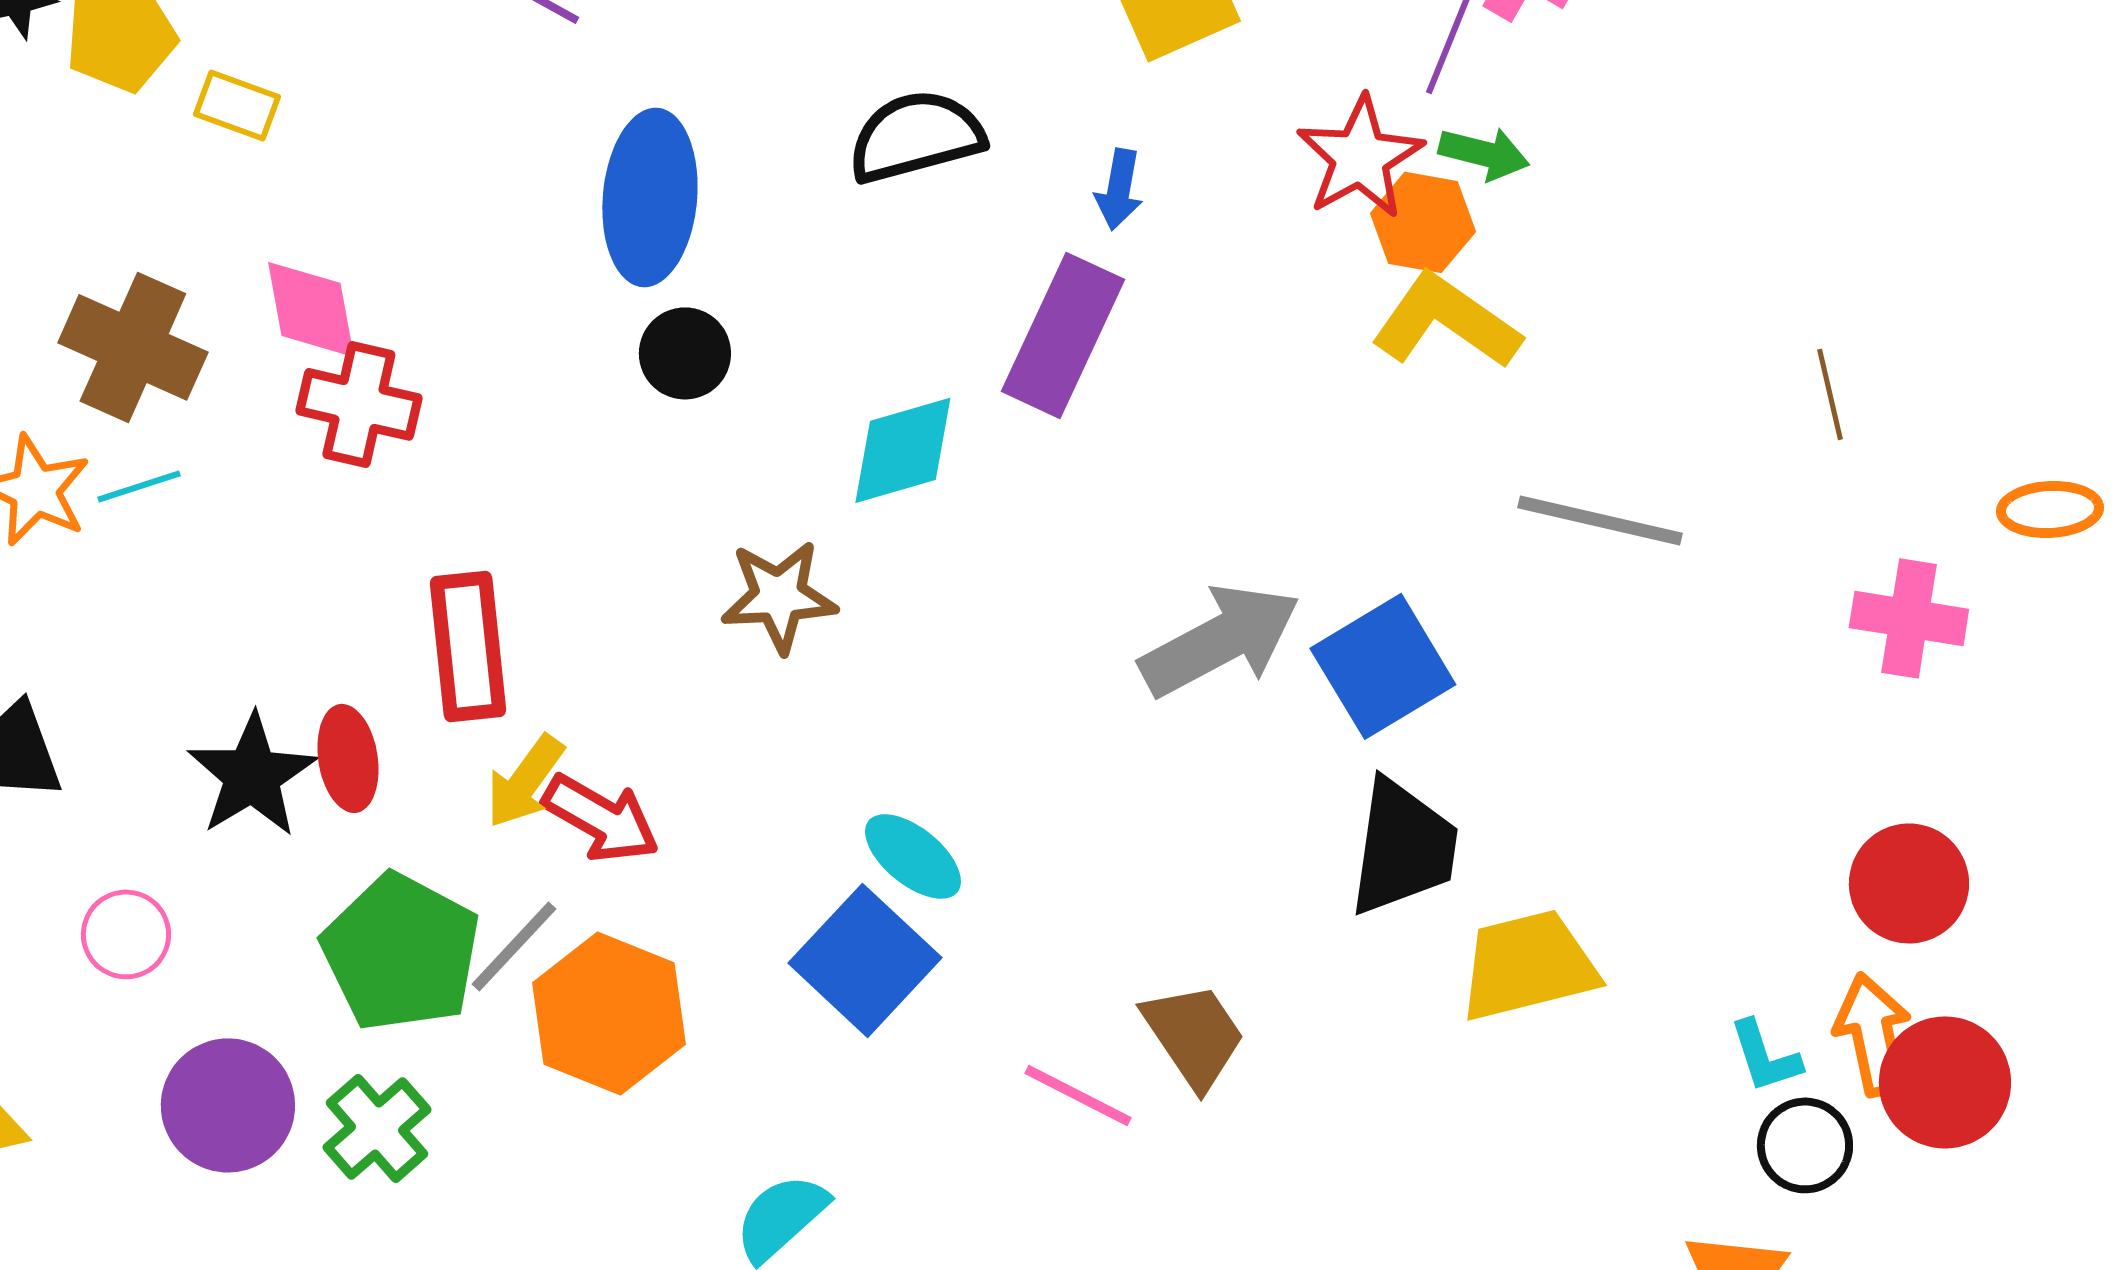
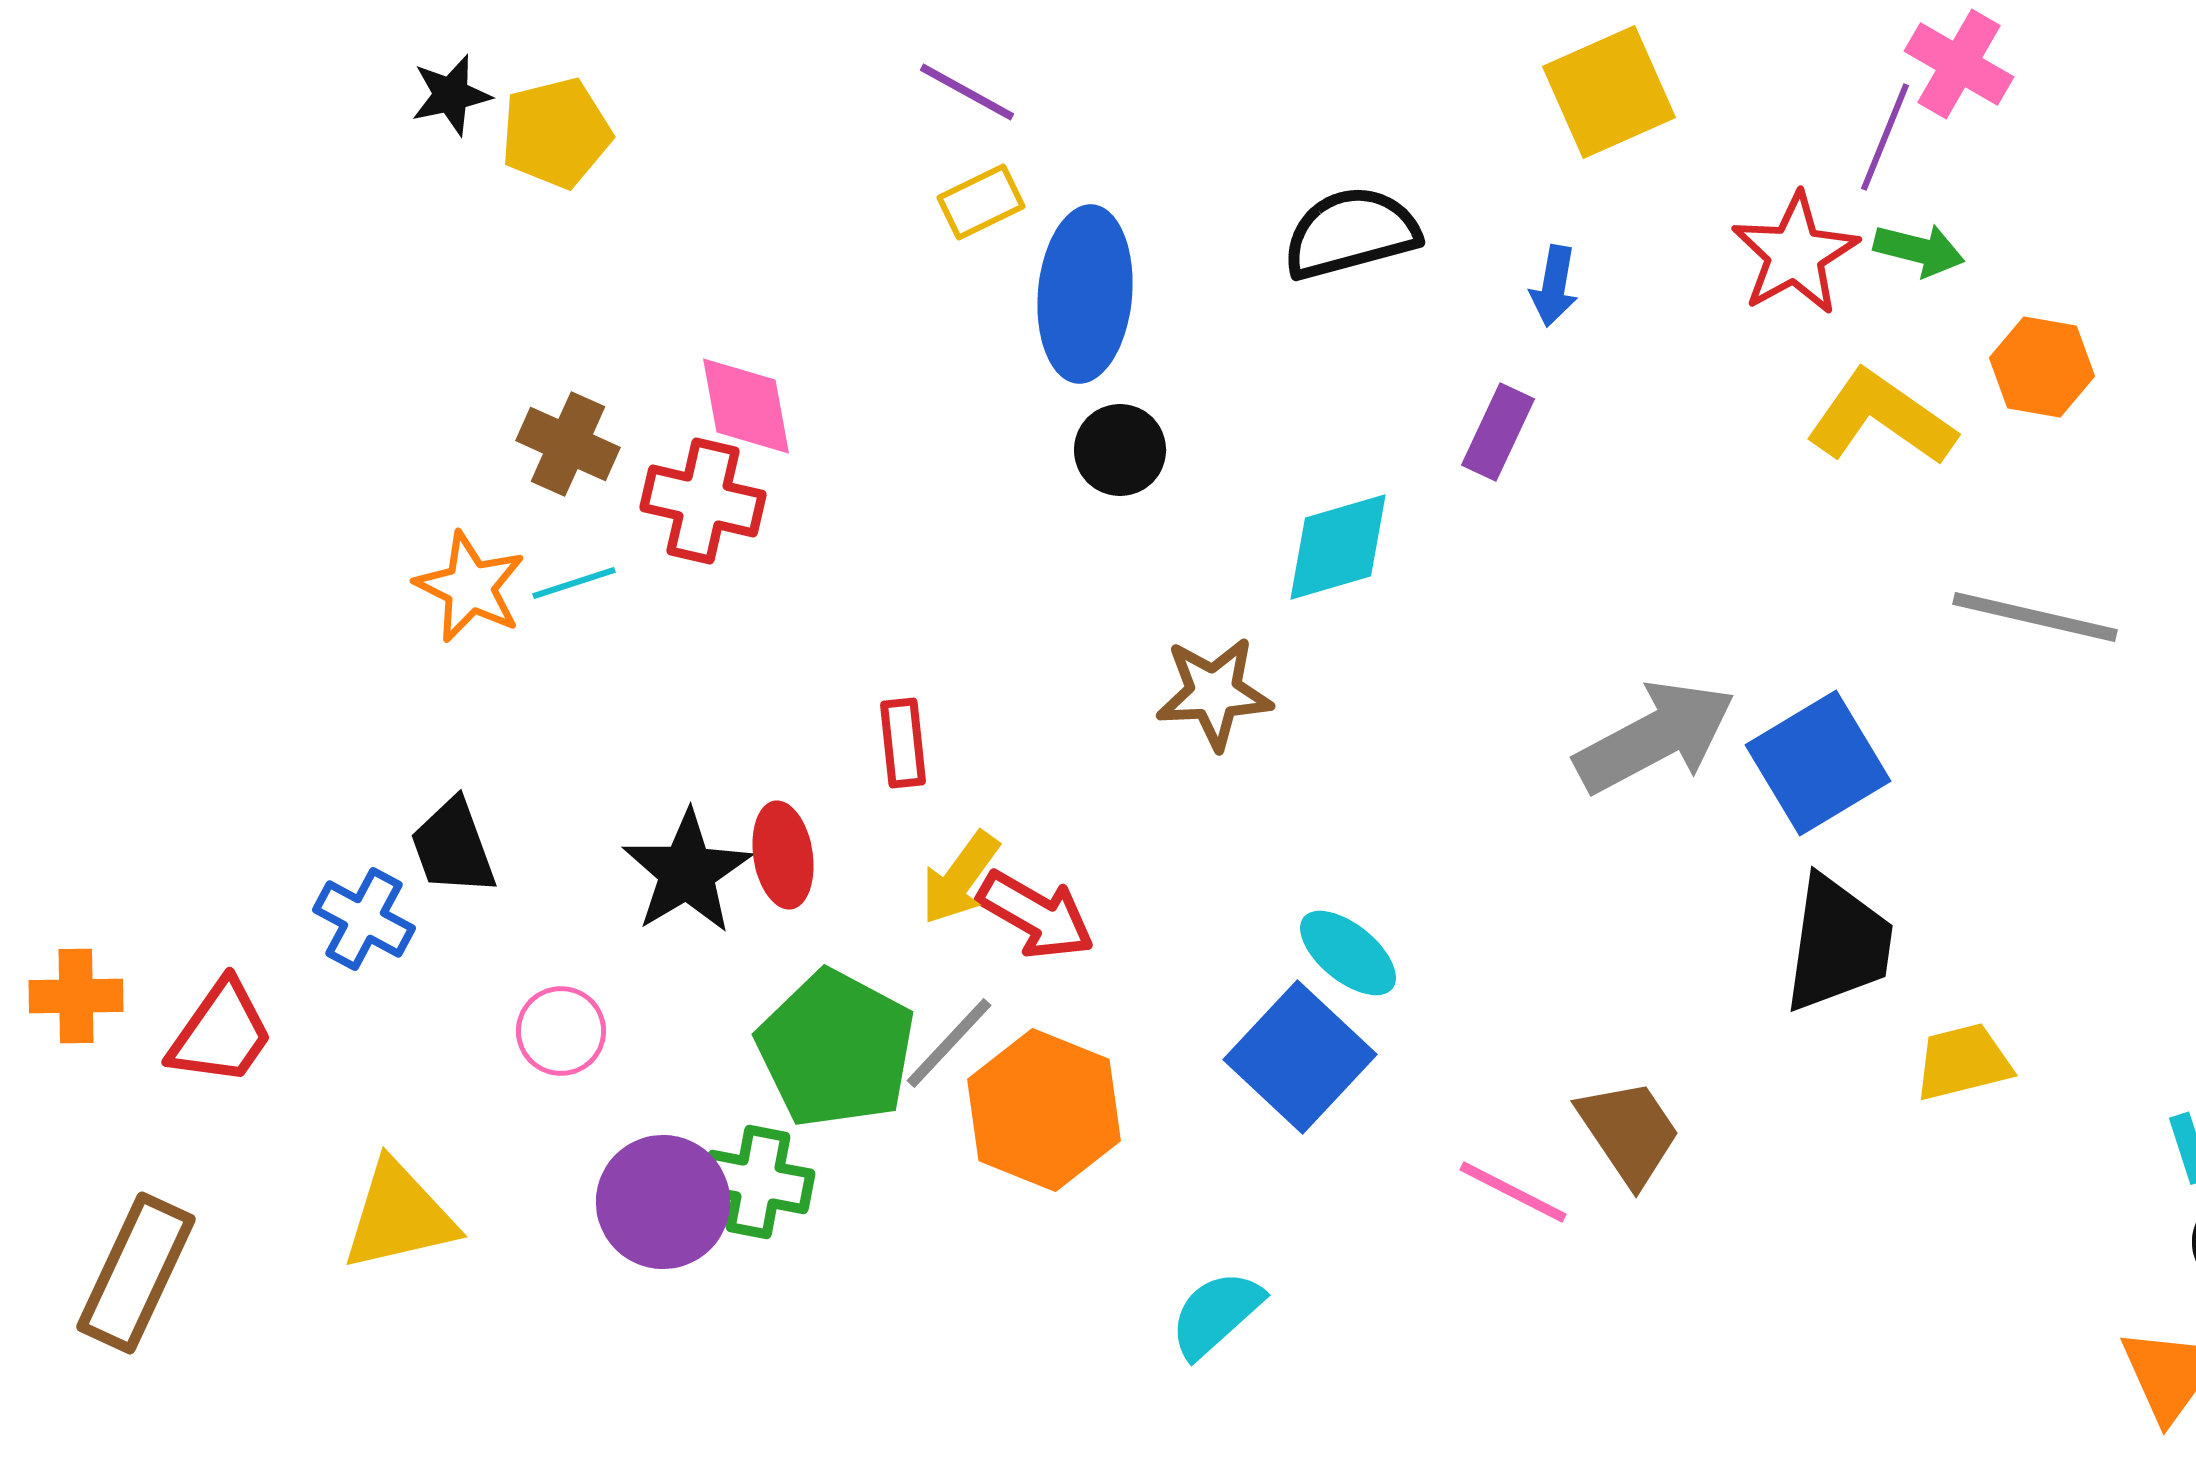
yellow rectangle: (237, 105) -> (981, 202), moved, turned -46
orange hexagon: (1423, 222) -> (2042, 367), moved
purple rectangle: (1063, 335) -> (1498, 432), size x0.6
brown cross: (133, 347) -> (568, 444), size x0.7
red cross: (359, 404) -> (703, 501), moved
red rectangle: (468, 646) -> (903, 743), size x0.6
yellow trapezoid: (1528, 965) -> (1963, 1062), size x0.7
green cross: (377, 1128) -> (758, 1182), moved, turned -38

